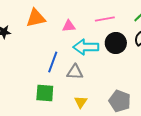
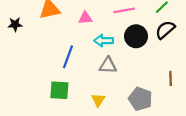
cyan arrow: (86, 47) -> (104, 41), size x0.7
gray triangle: (75, 72) -> (108, 65), moved

